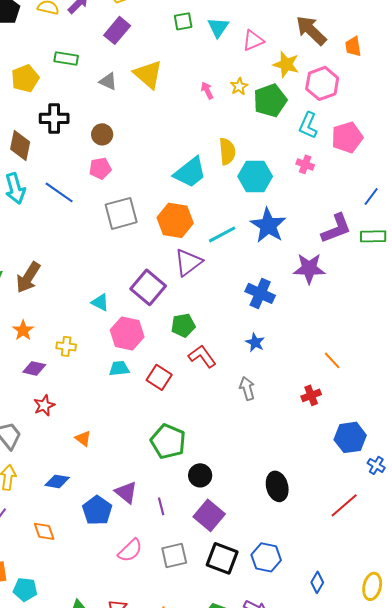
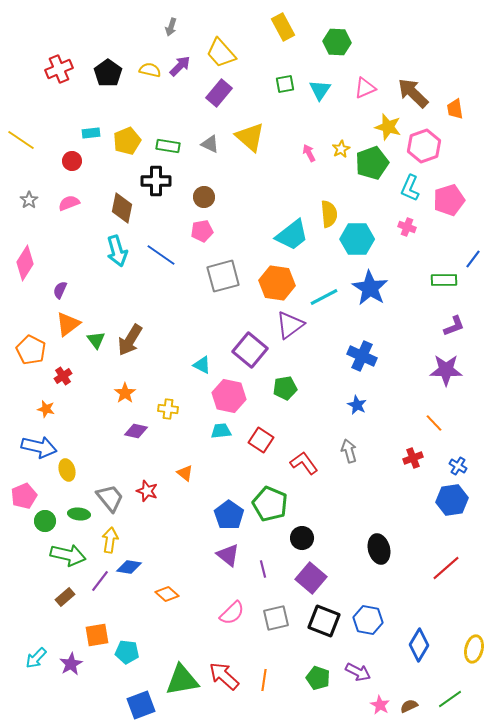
pink triangle: (253, 40) -> (365, 88), moved
green rectangle: (66, 58) -> (168, 146), moved
purple L-shape: (336, 228) -> (454, 326), moved, size x0.7
green rectangle: (373, 236) -> (444, 280), moved
purple star: (309, 268) -> (446, 370), moved
red L-shape: (202, 356) -> (304, 463), moved
red star: (44, 405) -> (147, 491), moved, turned -30
orange triangle: (83, 438) -> (185, 473), moved
blue cross: (376, 465) -> (458, 466), moved
blue diamond: (57, 481) -> (129, 567), moved
blue pentagon: (97, 510) -> (229, 515), moved
orange diamond: (44, 531) -> (167, 594), moved, turned -30
blue diamond: (317, 582) -> (419, 645), size x1.5

